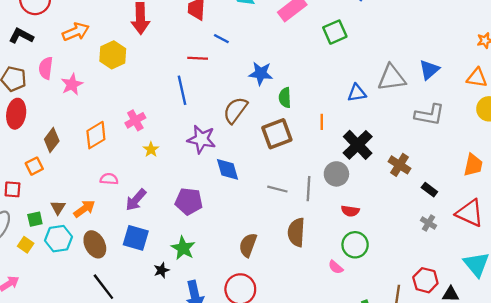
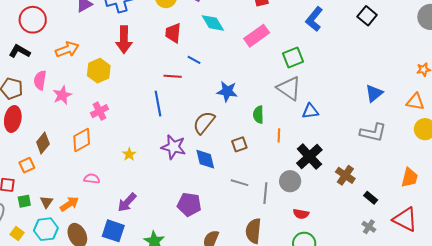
gray triangle: (392, 78) -> (289, 88), moved, turned 40
green semicircle: (285, 98) -> (258, 115), moved
pink cross: (135, 120) -> (100, 111), moved
brown square: (277, 134) -> (239, 144), size x0.6
blue diamond: (227, 169) -> (205, 159), moved
gray line: (277, 189) -> (239, 183), moved
purple arrow: (136, 200) -> (127, 202), moved
purple pentagon: (189, 201) -> (189, 204), moved
green square: (35, 219) -> (24, 201), moved

